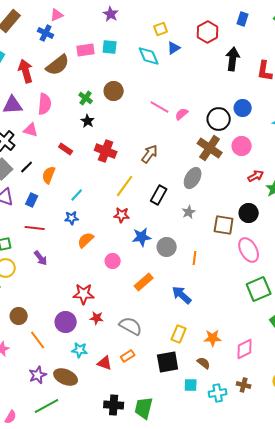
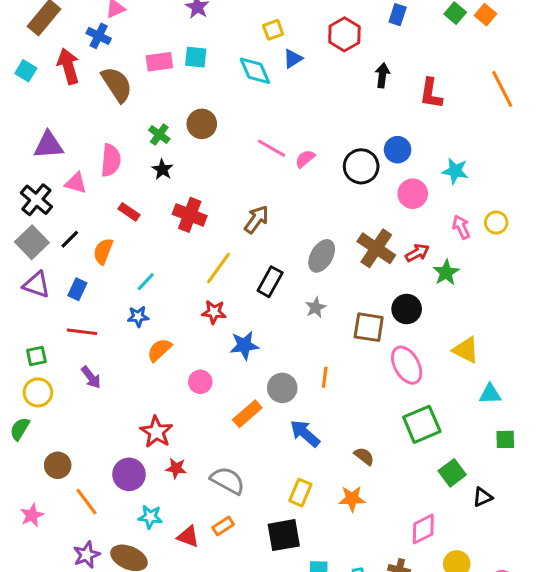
black arrow: (233, 59) -> (382, 75), size x0.7
brown semicircle: (58, 65) -> (117, 84), turned -85
red arrow: (26, 71) -> (68, 66), moved
pink semicircle: (45, 104) -> (111, 160), moved
pink circle: (242, 146) -> (413, 194), moved
brown cross: (210, 148) -> (376, 248), moved
gray circle: (167, 247) -> (282, 388), moved
red star: (84, 294) -> (156, 432), turned 30
pink diamond: (245, 349) -> (423, 529), moved
brown semicircle: (204, 363) -> (364, 456), moved

